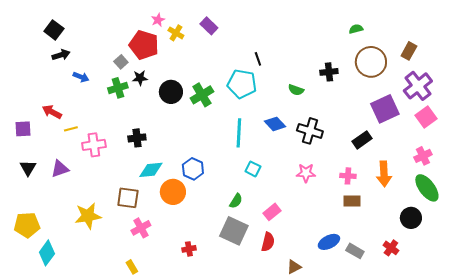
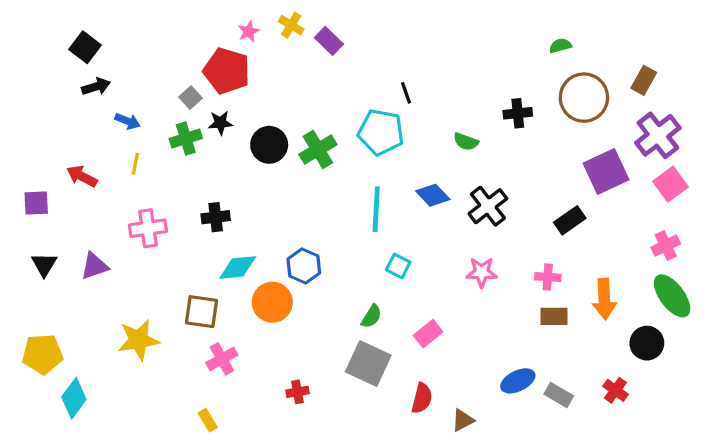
yellow cross: (176, 33) -> (291, 25), moved
yellow line: (71, 129) -> (135, 164), moved, turned -64
black cross: (310, 131) -> (488, 206), turned 35
orange arrow: (384, 174) -> (604, 299), moved
red semicircle: (268, 242) -> (422, 398), moved

